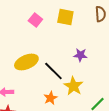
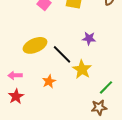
orange star: (50, 98) -> (49, 81), moved

